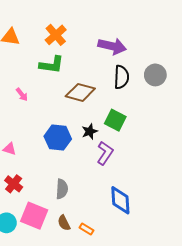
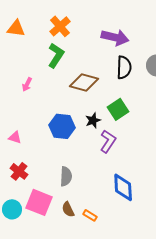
green L-shape: (52, 65) -> (56, 55), turned -65
pink arrow: (22, 94) -> (27, 84), turned 64
green square: (115, 120) -> (118, 109), turned 30

